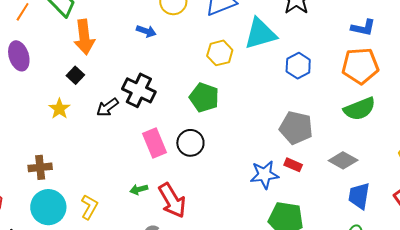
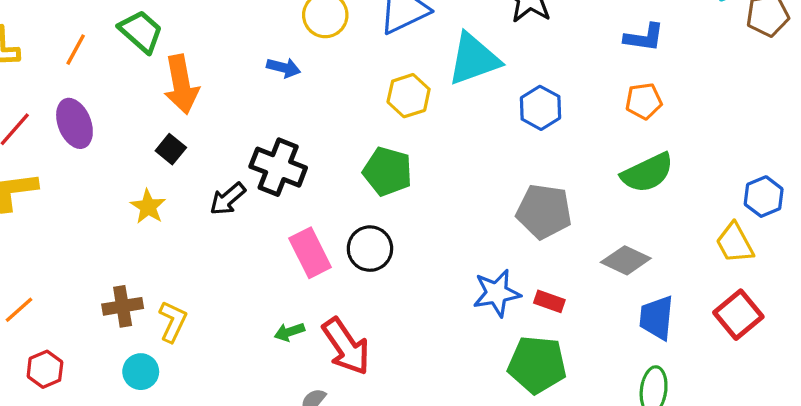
orange pentagon: (360, 66) -> (644, 101), size x0.6
red rectangle: (293, 165) -> (549, 301), moved
cyan circle: (48, 207) -> (141, 372), size x0.6
yellow L-shape: (89, 207) -> (173, 322), moved

